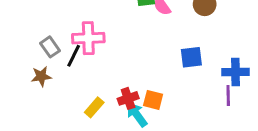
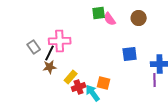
brown star: (41, 76) -> (50, 67), moved
red cross: (128, 98) -> (79, 87), moved
yellow rectangle: (94, 107) -> (71, 77), moved

